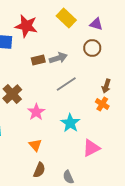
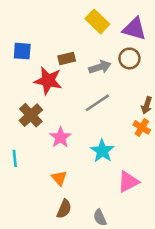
purple triangle: (96, 24) -> (134, 29), size x1.5
red star: (26, 26) -> (48, 81), moved
gray arrow: (58, 58) -> (100, 67), moved
brown rectangle: (38, 60) -> (67, 58), moved

